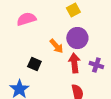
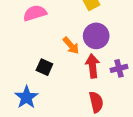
purple cross: (96, 65) -> (119, 68), turned -32

